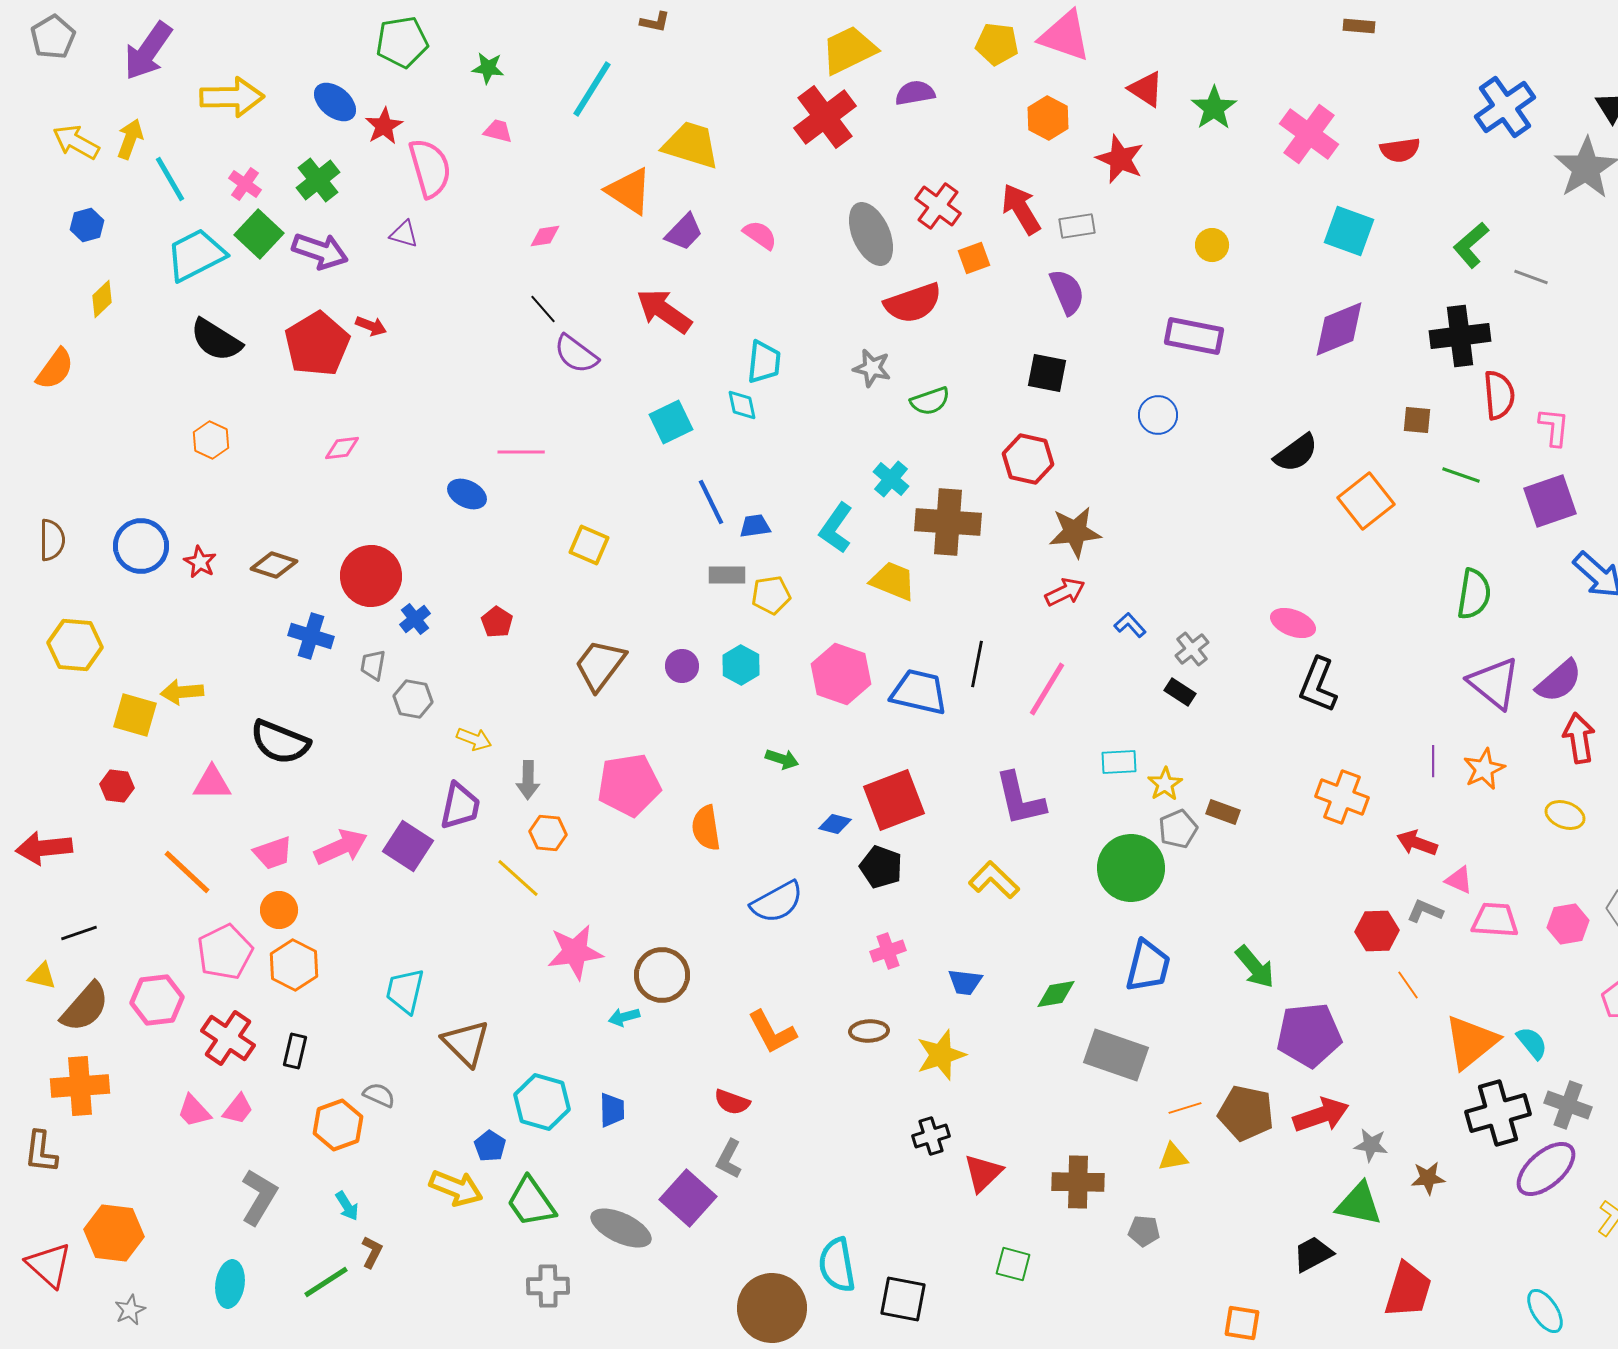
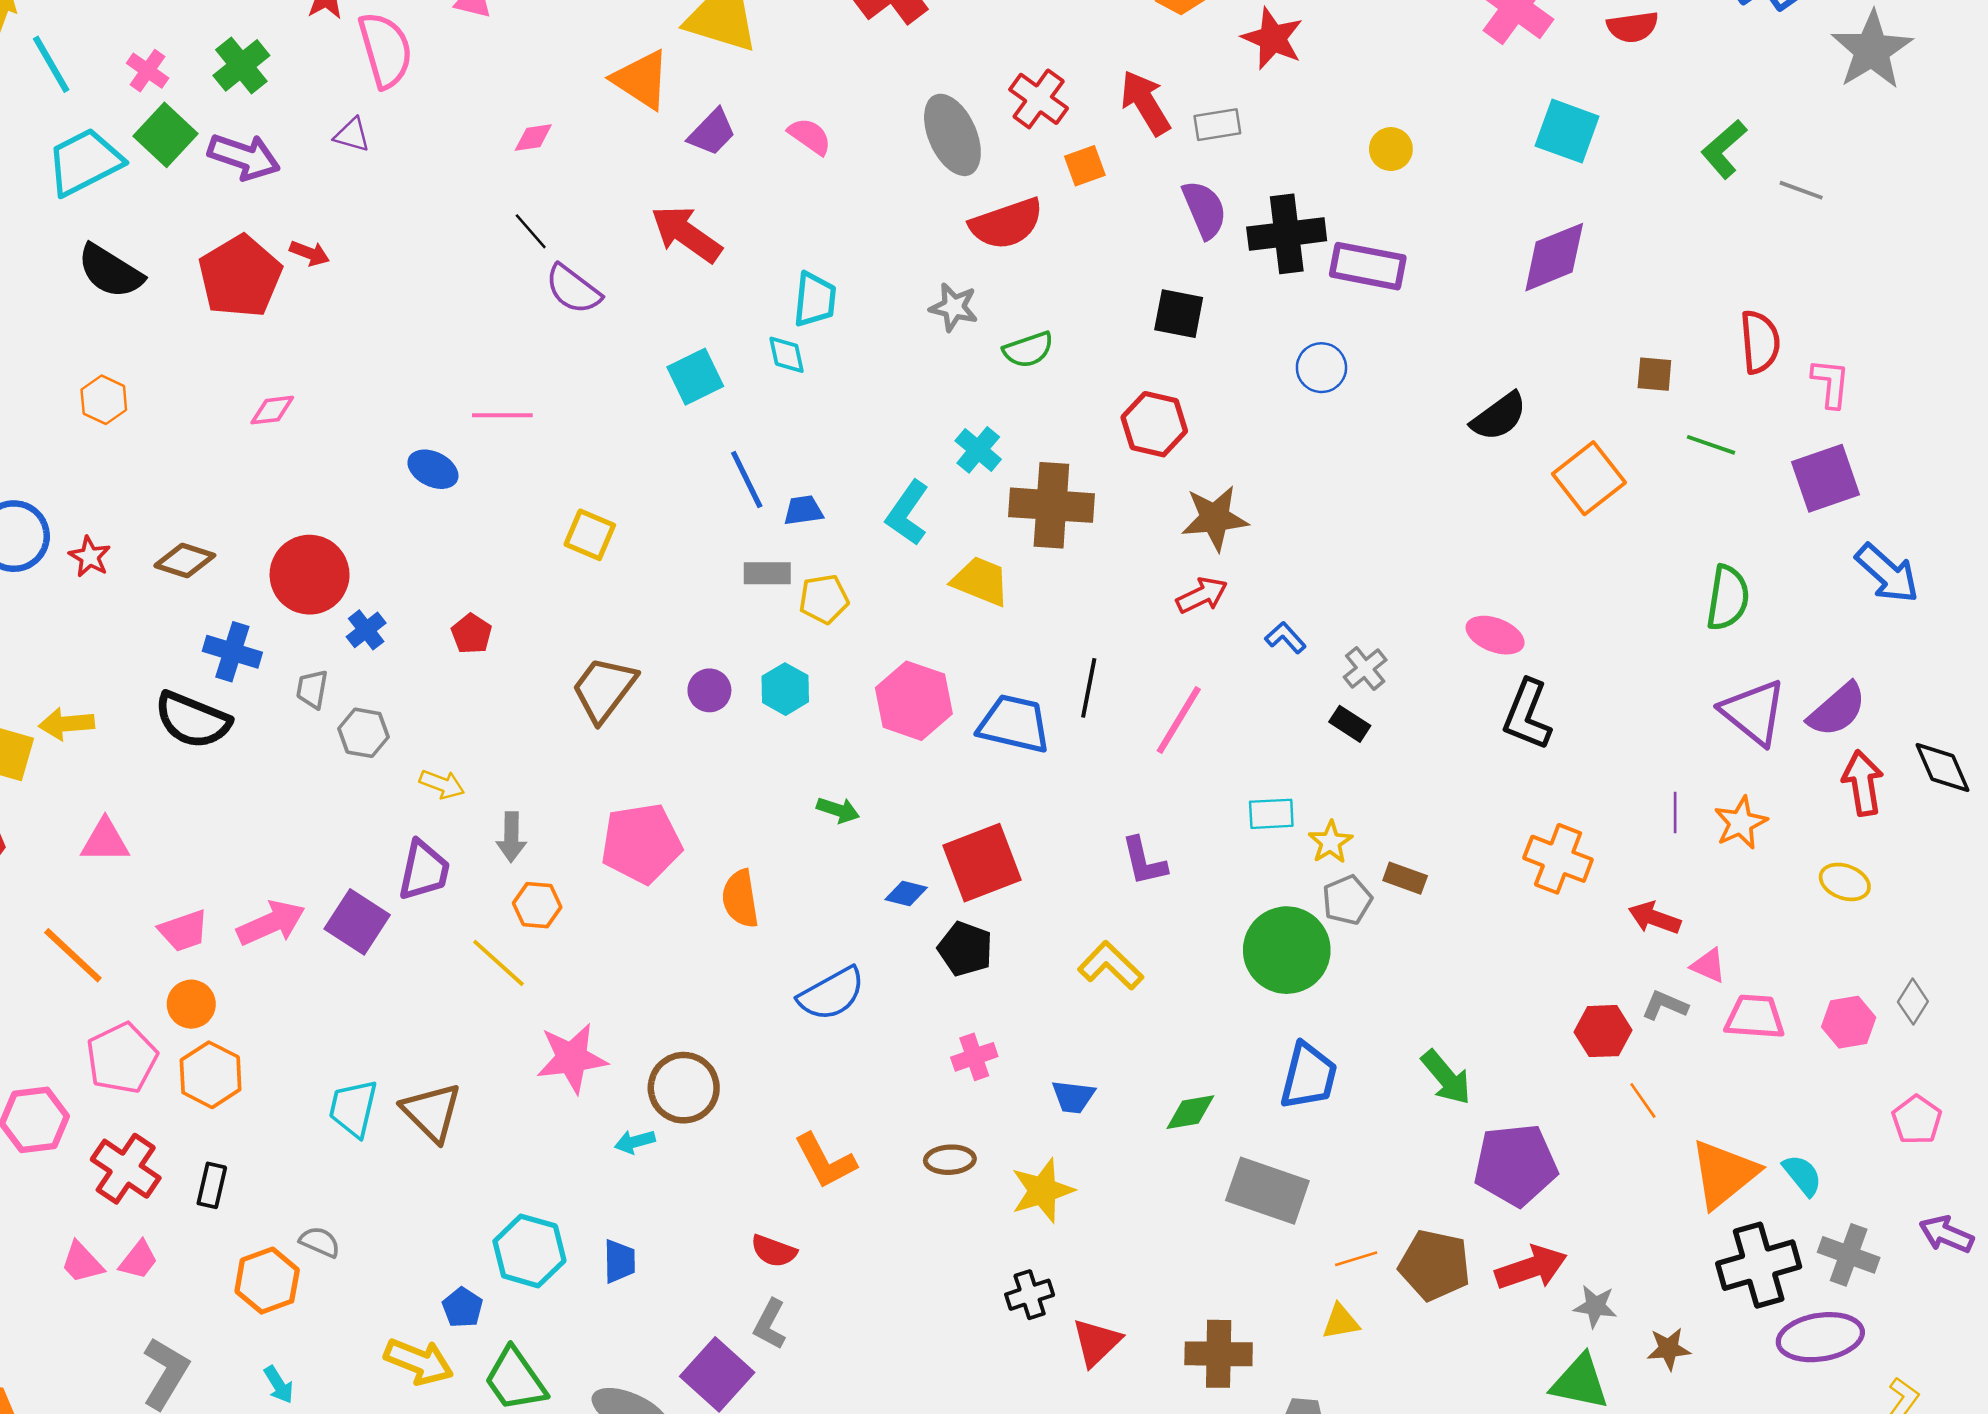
black cross: (1460, 336) -> (1287, 234), moved
black semicircle: (280, 742) -> (193, 720), moved
purple L-shape: (1020, 799) -> (1144, 861), size x0.7
brown triangle: (466, 1043) -> (432, 1112), moved
purple ellipse: (1546, 1169) -> (1820, 1337), turned 32

